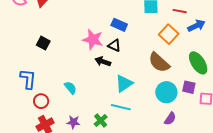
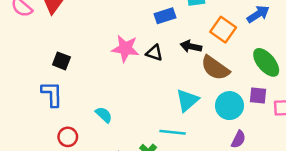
blue rectangle: (119, 25) -> (165, 16), moved, turned -35
black arrow: (103, 61) -> (191, 46), moved
blue L-shape: (28, 79) -> (52, 94), moved
cyan triangle: (124, 83) -> (187, 100), moved

